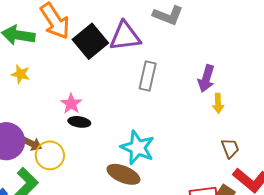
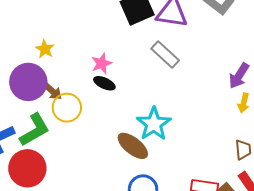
yellow star: (21, 74) -> (45, 49), moved
gray rectangle: (148, 76) -> (165, 54), moved, turned -76

